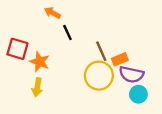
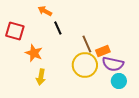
red square: (17, 49) -> (15, 31), moved
yellow arrow: (37, 87) -> (41, 77), moved

